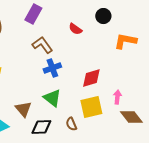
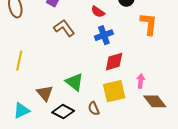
orange L-shape: (125, 41) -> (149, 24), turned 85
blue cross: (52, 68) -> (104, 35), moved
black diamond: (41, 127) -> (63, 112), turned 30

